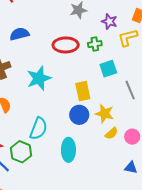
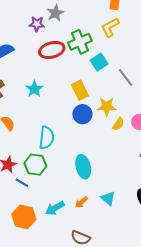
purple star: (109, 21) -> (37, 24), moved
green cross: (95, 44) -> (80, 42), size x1.6
cyan star: (39, 78) -> (34, 89), size x0.7
cyan ellipse: (68, 150) -> (83, 167), moved

